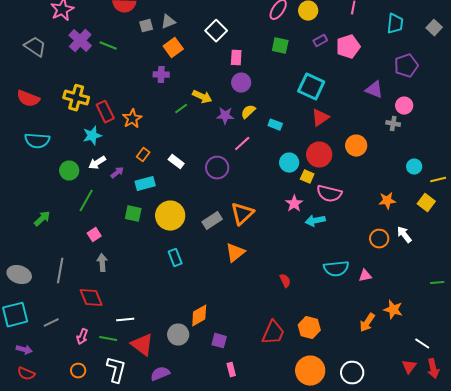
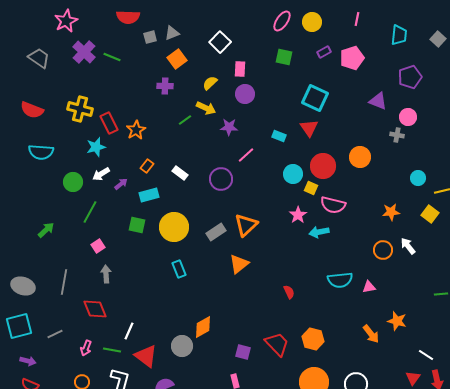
yellow semicircle: (248, 112) -> (210, 83), moved
red triangle: (320, 118) -> (309, 128), moved, turned -30
white line: (125, 320) -> (129, 331), turned -60
orange arrow: (367, 323) -> (371, 334), turned -72
red trapezoid: (273, 333) -> (277, 344), turned -68
purple square: (219, 341) -> (243, 352), moved

